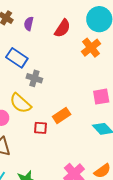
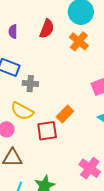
red square: (41, 128) -> (47, 131), size x1.5

